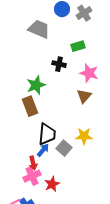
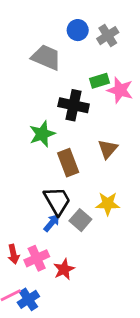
black cross: (59, 64) -> (74, 105), size x1.5
pink star: (89, 73) -> (120, 90), moved
brown rectangle: (30, 106) -> (68, 163), moved
black trapezoid: (47, 134) -> (57, 201), turned -35
red arrow: (33, 163) -> (13, 254), moved

